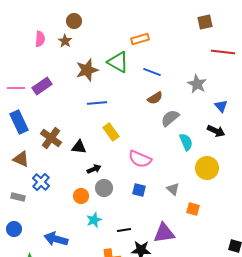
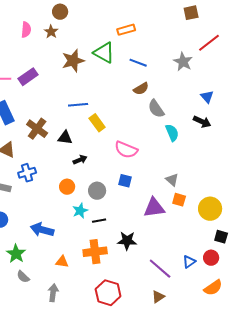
red line: (223, 52) -> (209, 43), turned -45
gray star: (197, 84) -> (183, 62), moved
blue line: (97, 103) -> (78, 105), moved
gray semicircle: (170, 118) -> (156, 109), turned -84
yellow circle: (207, 168) -> (210, 209), moved
blue cross: (41, 182) -> (27, 173), turned 30
gray circle: (104, 188) -> (97, 191), moved
gray triangle: (173, 189) -> (172, 180), moved
black line: (124, 230) -> (99, 221), moved
purple triangle: (164, 233) -> (154, 208), moved

